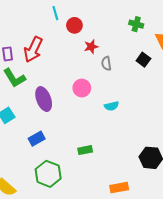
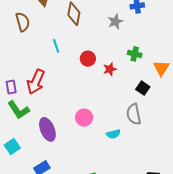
red circle: (74, 25) -> (88, 59), moved
red star: (91, 47) -> (110, 69), moved
gray semicircle: (106, 63) -> (134, 114), moved, size x1.5

